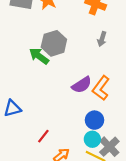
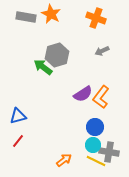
gray arrow: (102, 39) -> (102, 51), turned 48
red line: (43, 136) -> (18, 141), moved
gray cross: (109, 147) -> (109, 152), turned -36

